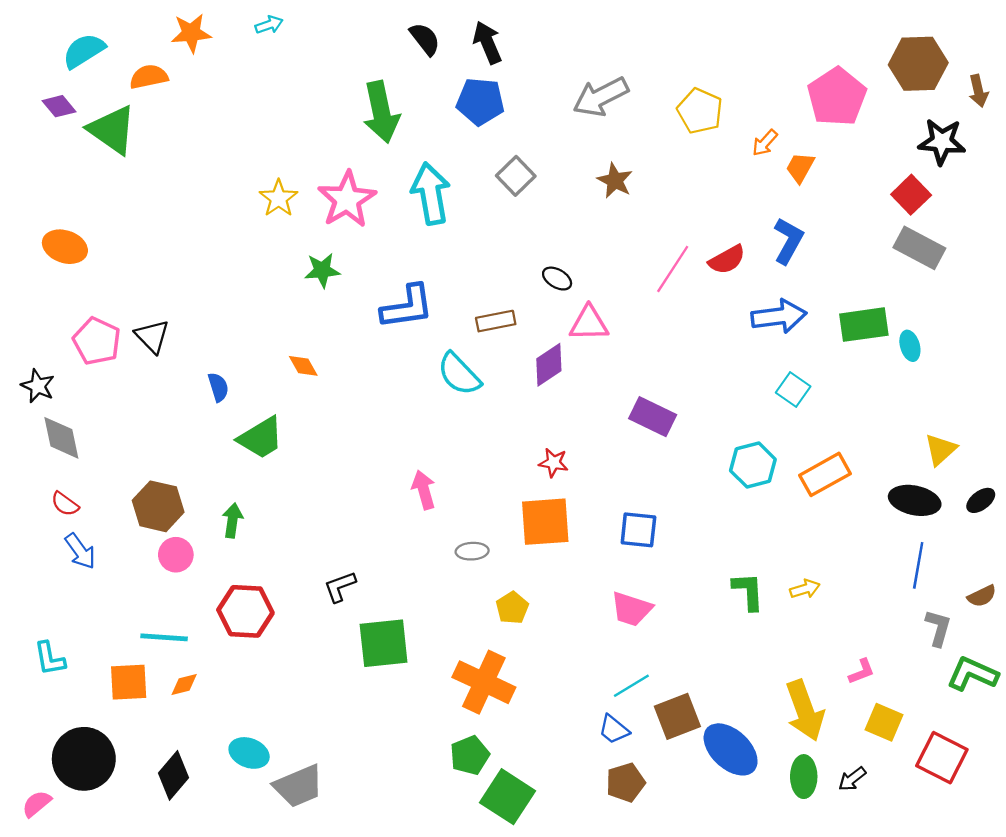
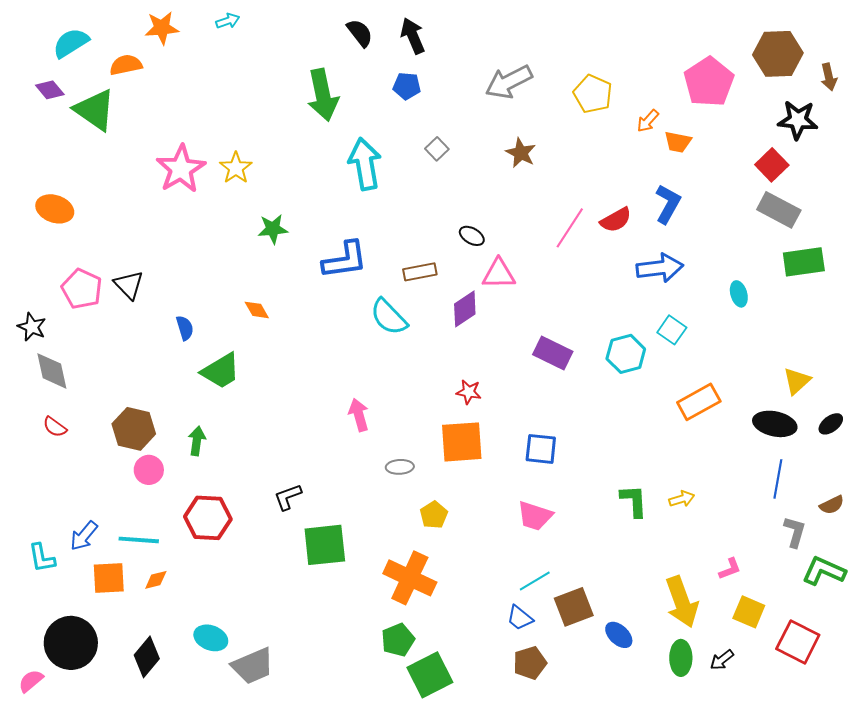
blue pentagon: (480, 101) -> (407, 86), size x0.7
orange trapezoid: (800, 168) -> (678, 142), turned -108
gray square: (516, 176) -> (437, 149), size x0.7
pink star: (347, 199) -> (181, 169), moved
green rectangle: (864, 325) -> (804, 262), moved
cyan ellipse: (910, 346) -> (739, 294), moved
cyan hexagon: (753, 465) -> (626, 354), moved
blue arrow: (80, 551) -> (84, 536), moved, turned 76
blue ellipse: (731, 749) -> (619, 635), size x0.6
green square: (507, 797) -> (430, 675), turned 30

